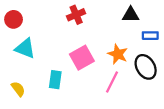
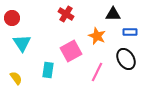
red cross: (76, 15) -> (66, 14), turned -35
cyan triangle: (25, 48) -> (22, 43), turned 36
orange star: (118, 54) -> (97, 36), moved

